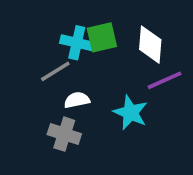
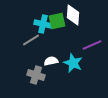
white diamond: (150, 45) -> (73, 15), moved
white semicircle: (77, 100) -> (51, 61), moved

